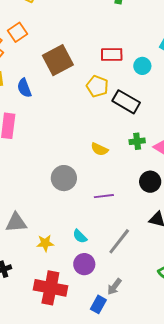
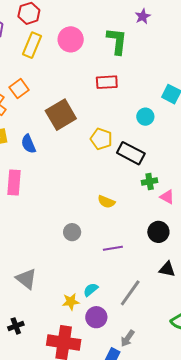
red rectangle: (112, 54) -> (107, 82), moved
green cross: (137, 141) -> (150, 181), moved
gray circle: (64, 178) -> (72, 232), size x0.7
gray triangle: (16, 223) -> (26, 279), turned 45
cyan semicircle: (80, 236) -> (91, 290), turned 98
yellow star: (45, 243) -> (71, 302), moved

